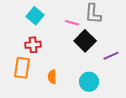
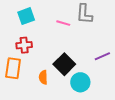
cyan square: (35, 16) -> (26, 16), turned 30
black square: (85, 41) -> (64, 64), moved

